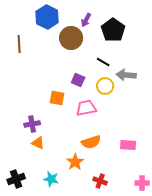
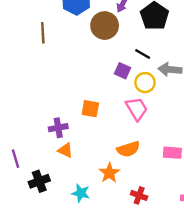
purple square: (78, 80) -> (122, 71), moved
orange square: (57, 98) -> (90, 109), moved
pink trapezoid: (86, 108) -> (137, 109), moved, turned 70
black cross: (16, 179) -> (39, 181), moved

